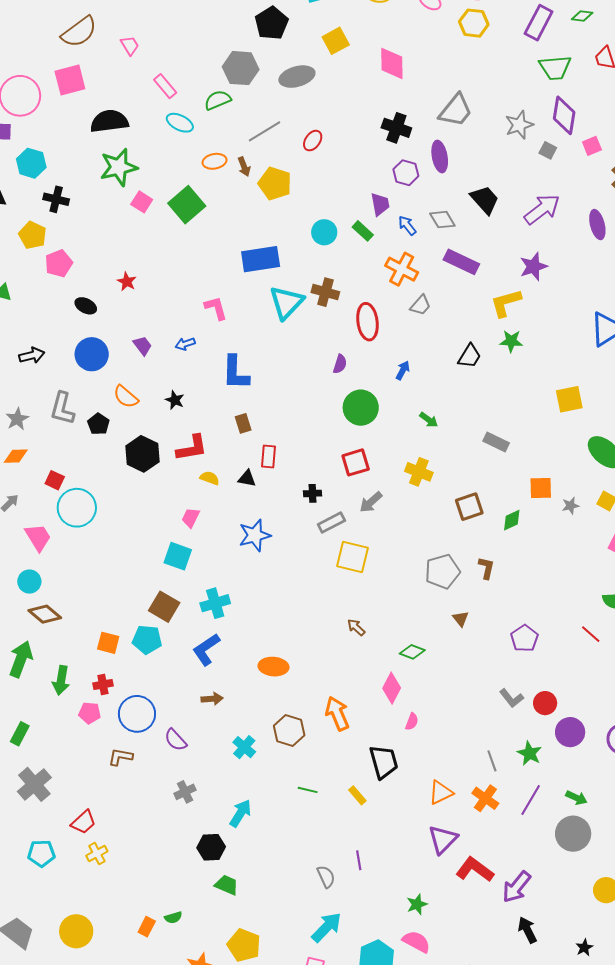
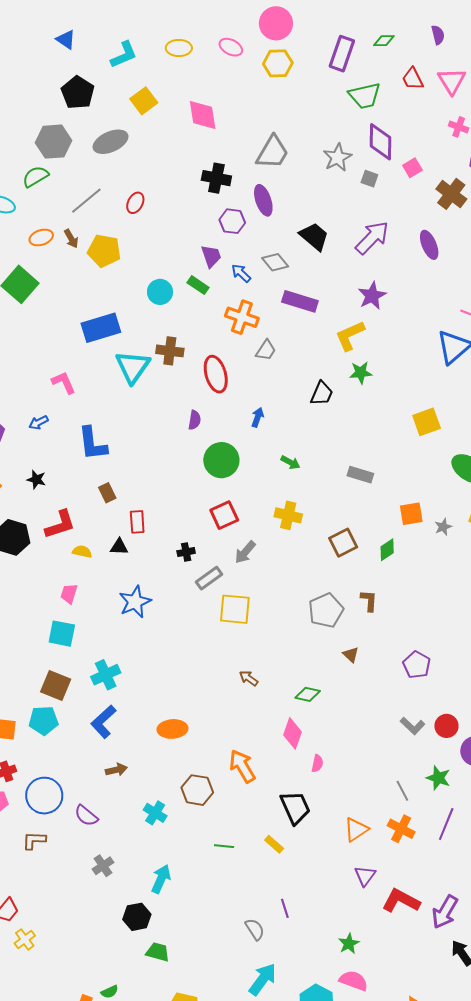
purple triangle: (443, 839) -> (365, 876), size x0.7

